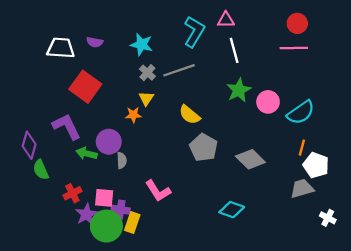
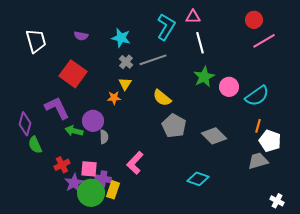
white trapezoid: (61, 48) -> (36, 41), moved, turned 70
pink line: (294, 48) -> (264, 41), moved, turned -30
pink L-shape: (158, 191) -> (135, 163), turned 75
white cross: (328, 218) -> (277, 201), moved

